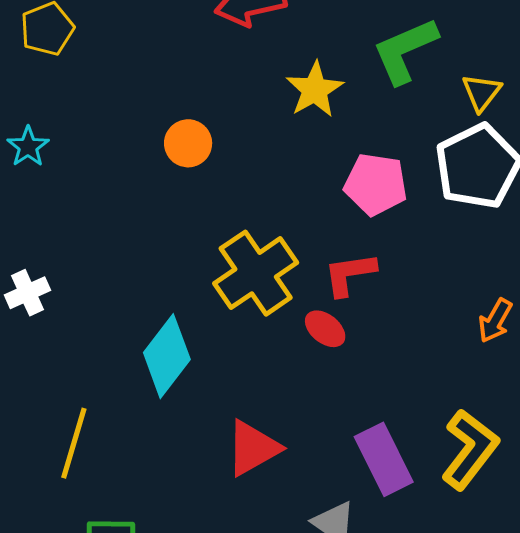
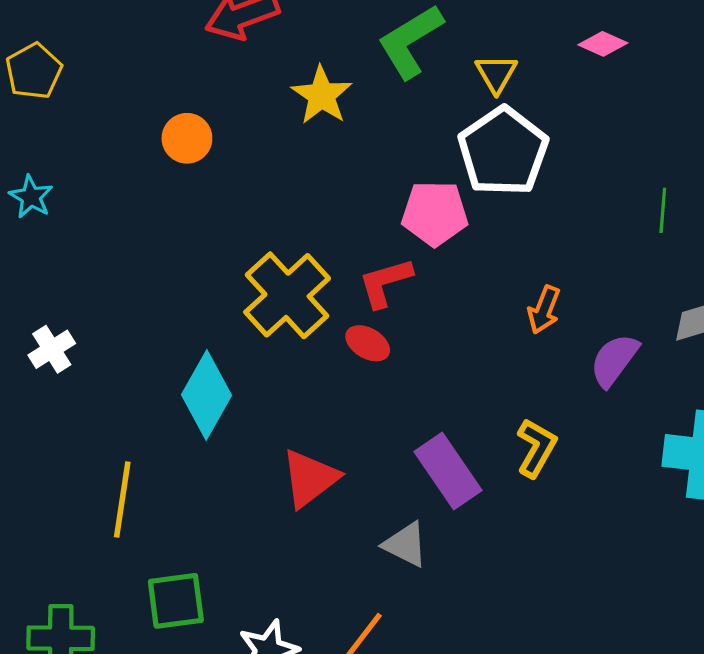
orange circle: (188, 143) -> (187, 138), moved
pink pentagon: (376, 184) -> (435, 213), moved
yellow L-shape: (470, 449) -> (536, 448), size x0.7

